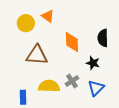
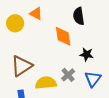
black semicircle: (103, 38) -> (79, 16), moved
brown triangle: (37, 55) -> (22, 66), moved, turned -30

